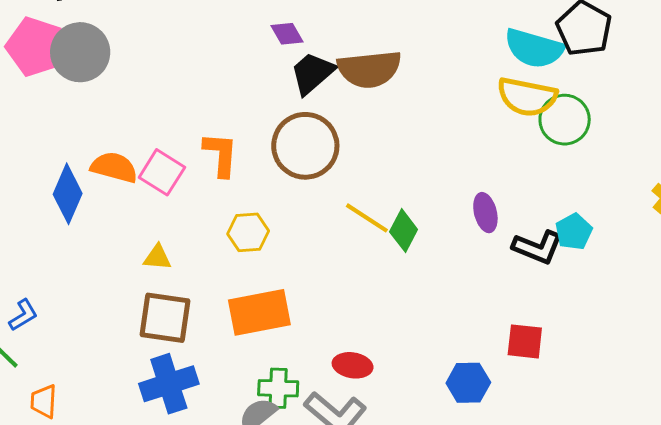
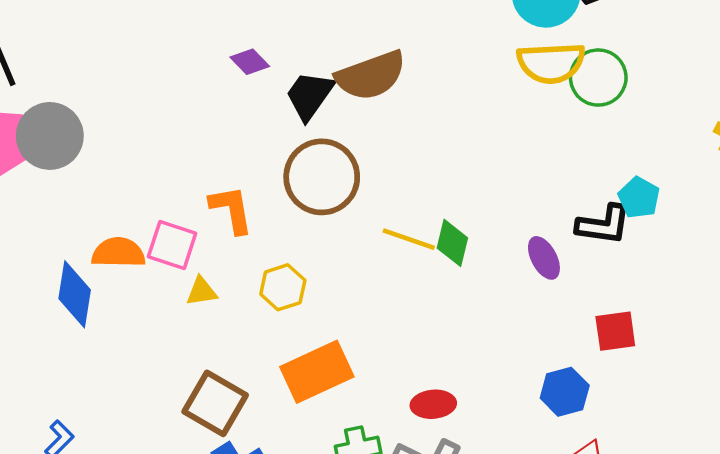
purple diamond: (287, 34) -> (250, 62), moved
purple ellipse: (485, 213) -> (544, 258), moved
yellow triangle: (157, 257) -> (202, 291), moved
brown square: (165, 318) -> (215, 403), turned 36

